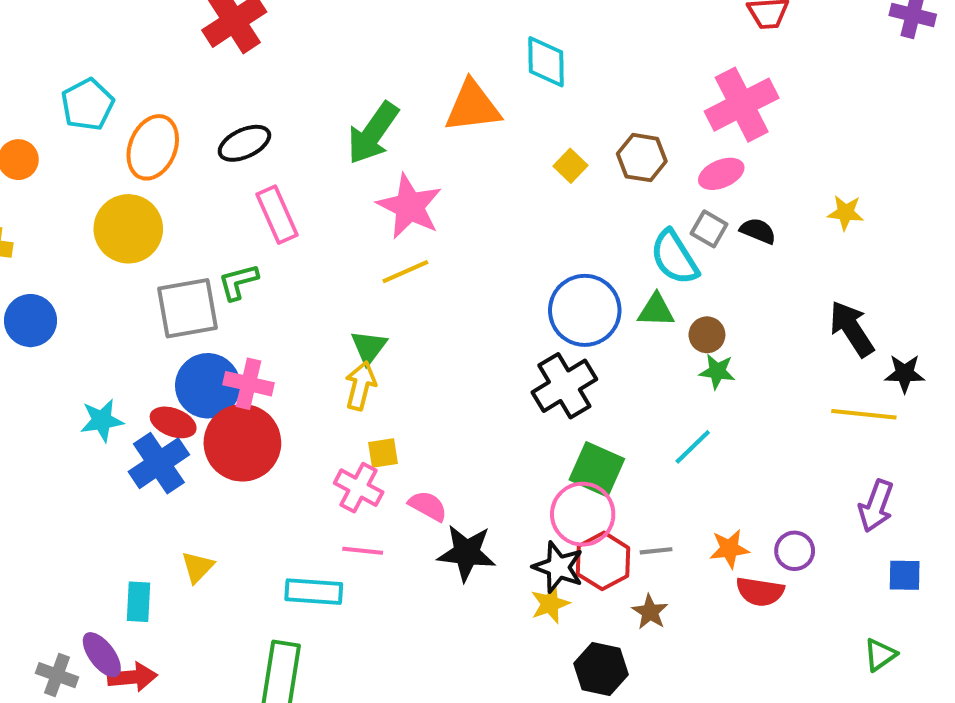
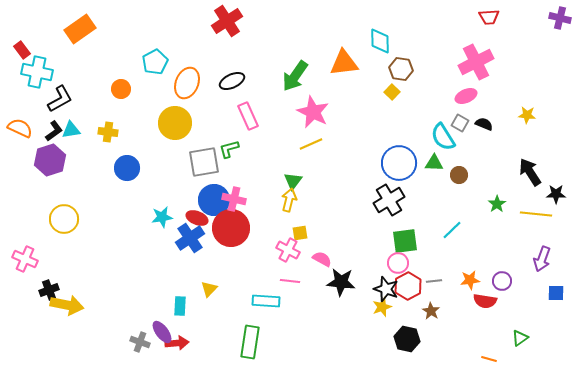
brown hexagon: (642, 158) -> (401, 69), moved
green star: (717, 371) -> (497, 204), moved, turned 30
green square: (597, 469) -> (405, 241), turned -32
pink circle: (583, 514) -> (398, 263), size x0.7
green triangle: (880, 655) -> (520, 338), moved

